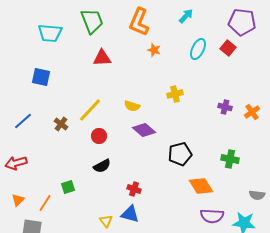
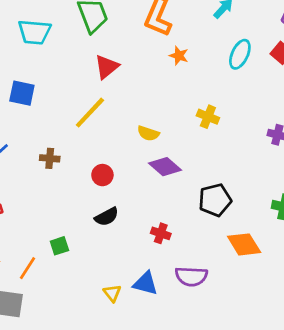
red triangle: (102, 58) -> (107, 67), turned -36
yellow cross: (175, 94) -> (208, 117), turned 35
yellow line: (90, 110) -> (90, 113), moved
brown cross: (61, 124) -> (50, 158), turned -32
red cross: (134, 189) -> (161, 233), moved
purple semicircle: (212, 216) -> (191, 276), moved

